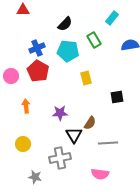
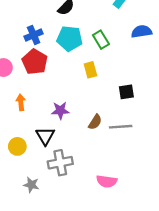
green rectangle: (94, 40) -> (101, 40), moved
black triangle: (74, 135) -> (45, 136), moved
gray line: (108, 143) -> (121, 127), moved

